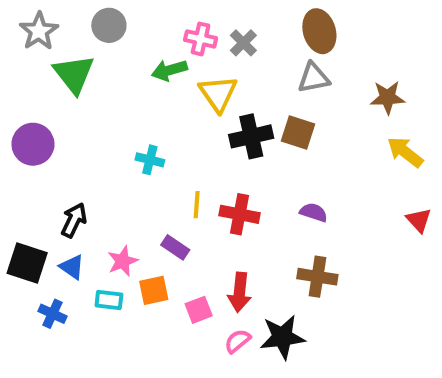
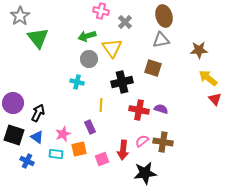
gray circle: (109, 25) -> (89, 59), moved
pink cross: (201, 39) -> (101, 11), moved
black cross: (251, 136) -> (122, 82), moved
purple circle: (33, 144) -> (13, 103), moved
red cross: (240, 214) -> (139, 110), moved
red triangle: (419, 220) -> (215, 99), moved
purple rectangle: (175, 247) -> (90, 127), turned 32
pink semicircle: (238, 341) -> (142, 141), moved

